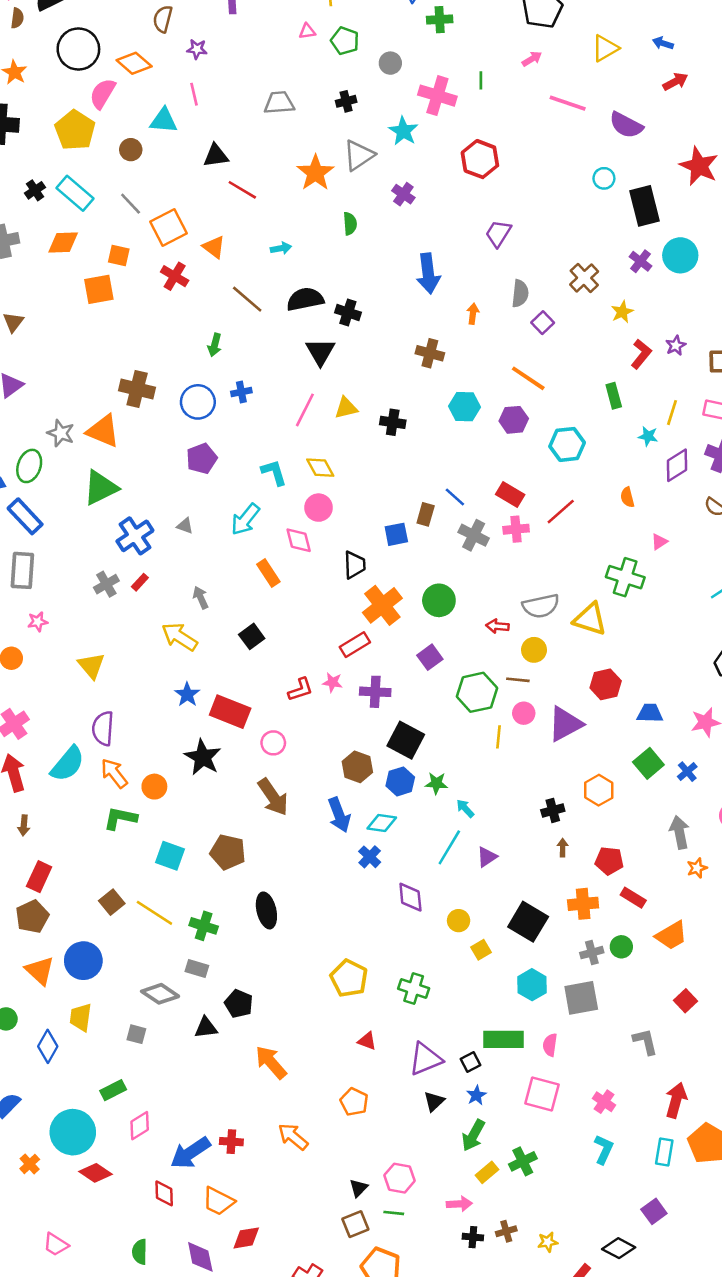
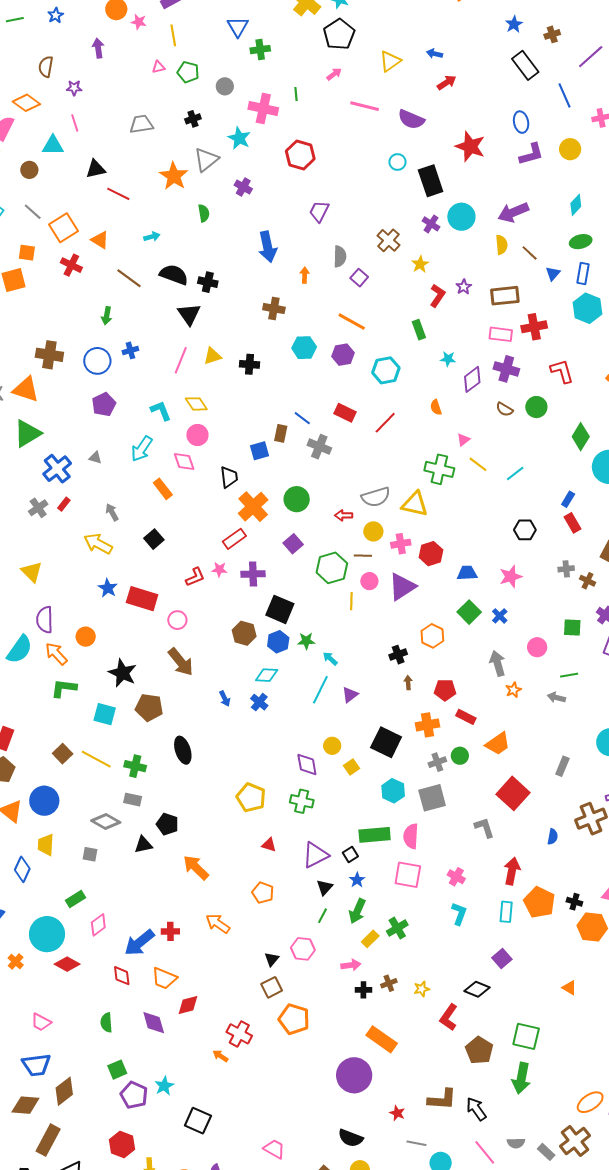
black semicircle: (305, 299) -> (174, 275), turned 36
yellow line: (672, 413) -> (478, 464), moved, turned -66
pink cross: (516, 529) -> (401, 544), moved
black star: (203, 757) -> (123, 673), moved
orange circle: (154, 787) -> (86, 637), moved
blue arrow: (339, 815) -> (225, 699), moved, size x0.6
purple diamond: (410, 897) -> (307, 764), moved
red square: (686, 1001) -> (513, 793), size x1.8
pink semicircle: (550, 1045) -> (411, 836), size x1.4
green line: (394, 1213) -> (323, 916), moved, turned -63

